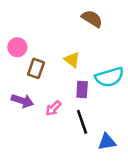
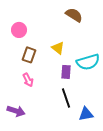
pink circle: (17, 47) -> (19, 30), moved
purple arrow: (22, 101) -> (16, 111), moved
pink arrow: (53, 108) -> (28, 80), moved, turned -72

